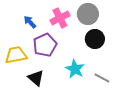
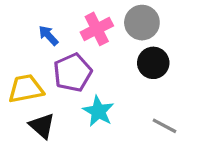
cyan star: (75, 69) -> (98, 111), moved
black triangle: (36, 78) -> (42, 126), moved

